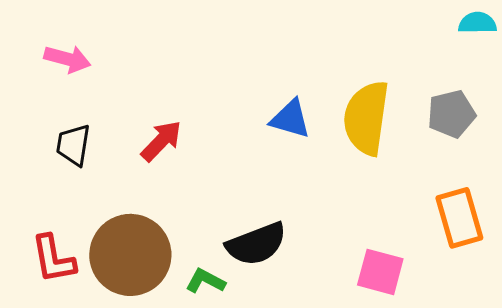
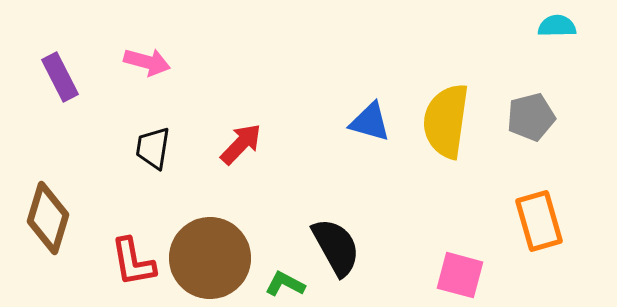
black semicircle: (256, 244) -> (336, 247), turned -98

